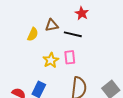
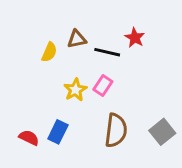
red star: (82, 13) -> (135, 38), moved
pink rectangle: (70, 57) -> (103, 85), turned 40

